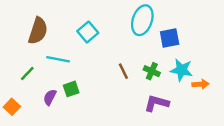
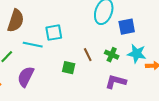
cyan square: (88, 32) -> (54, 33), moved, turned 30
green square: (71, 89) -> (69, 68), moved, turned 32
purple semicircle: (50, 97) -> (26, 77), size x1.5

